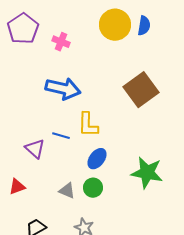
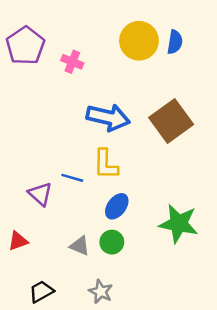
blue arrow: (63, 89) -> (108, 117), moved

